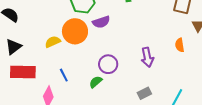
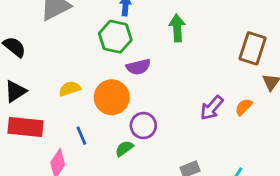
orange circle: (75, 31) -> (112, 97), moved
orange semicircle: (180, 45) -> (244, 107), turned 48
purple arrow: (147, 57) -> (212, 108), moved, turned 48

